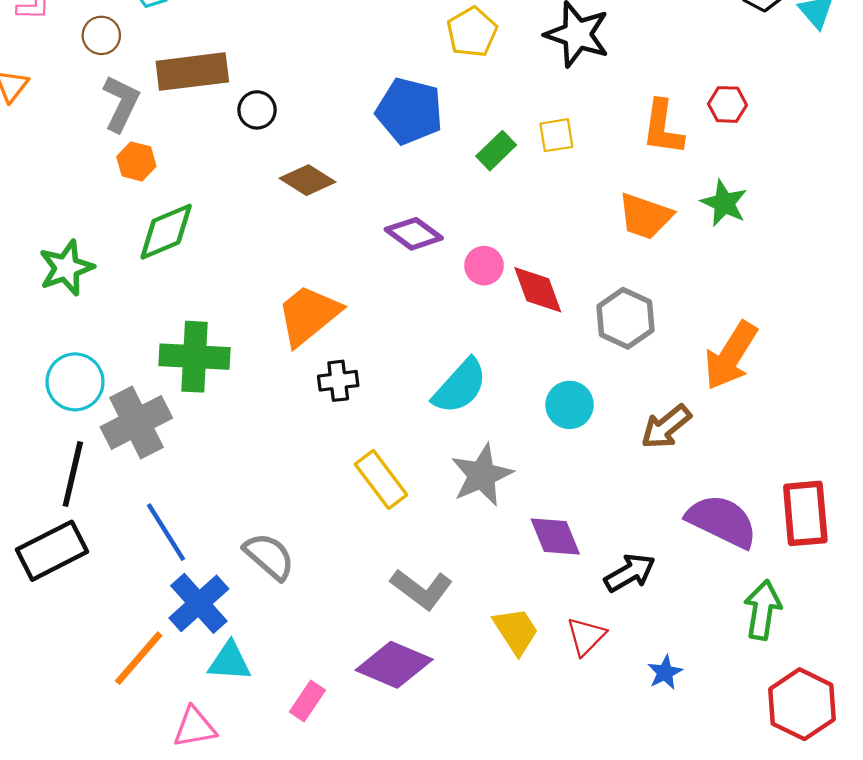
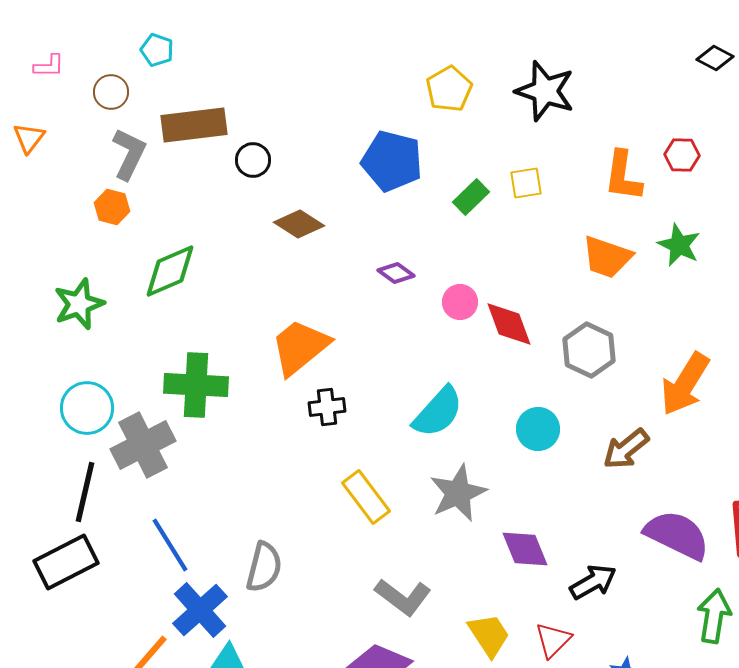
orange hexagon: (136, 161) -> (112, 207), moved
purple diamond: (414, 234) -> (396, 273), size x0.7
gray semicircle: (269, 556) -> (264, 567), turned 63

